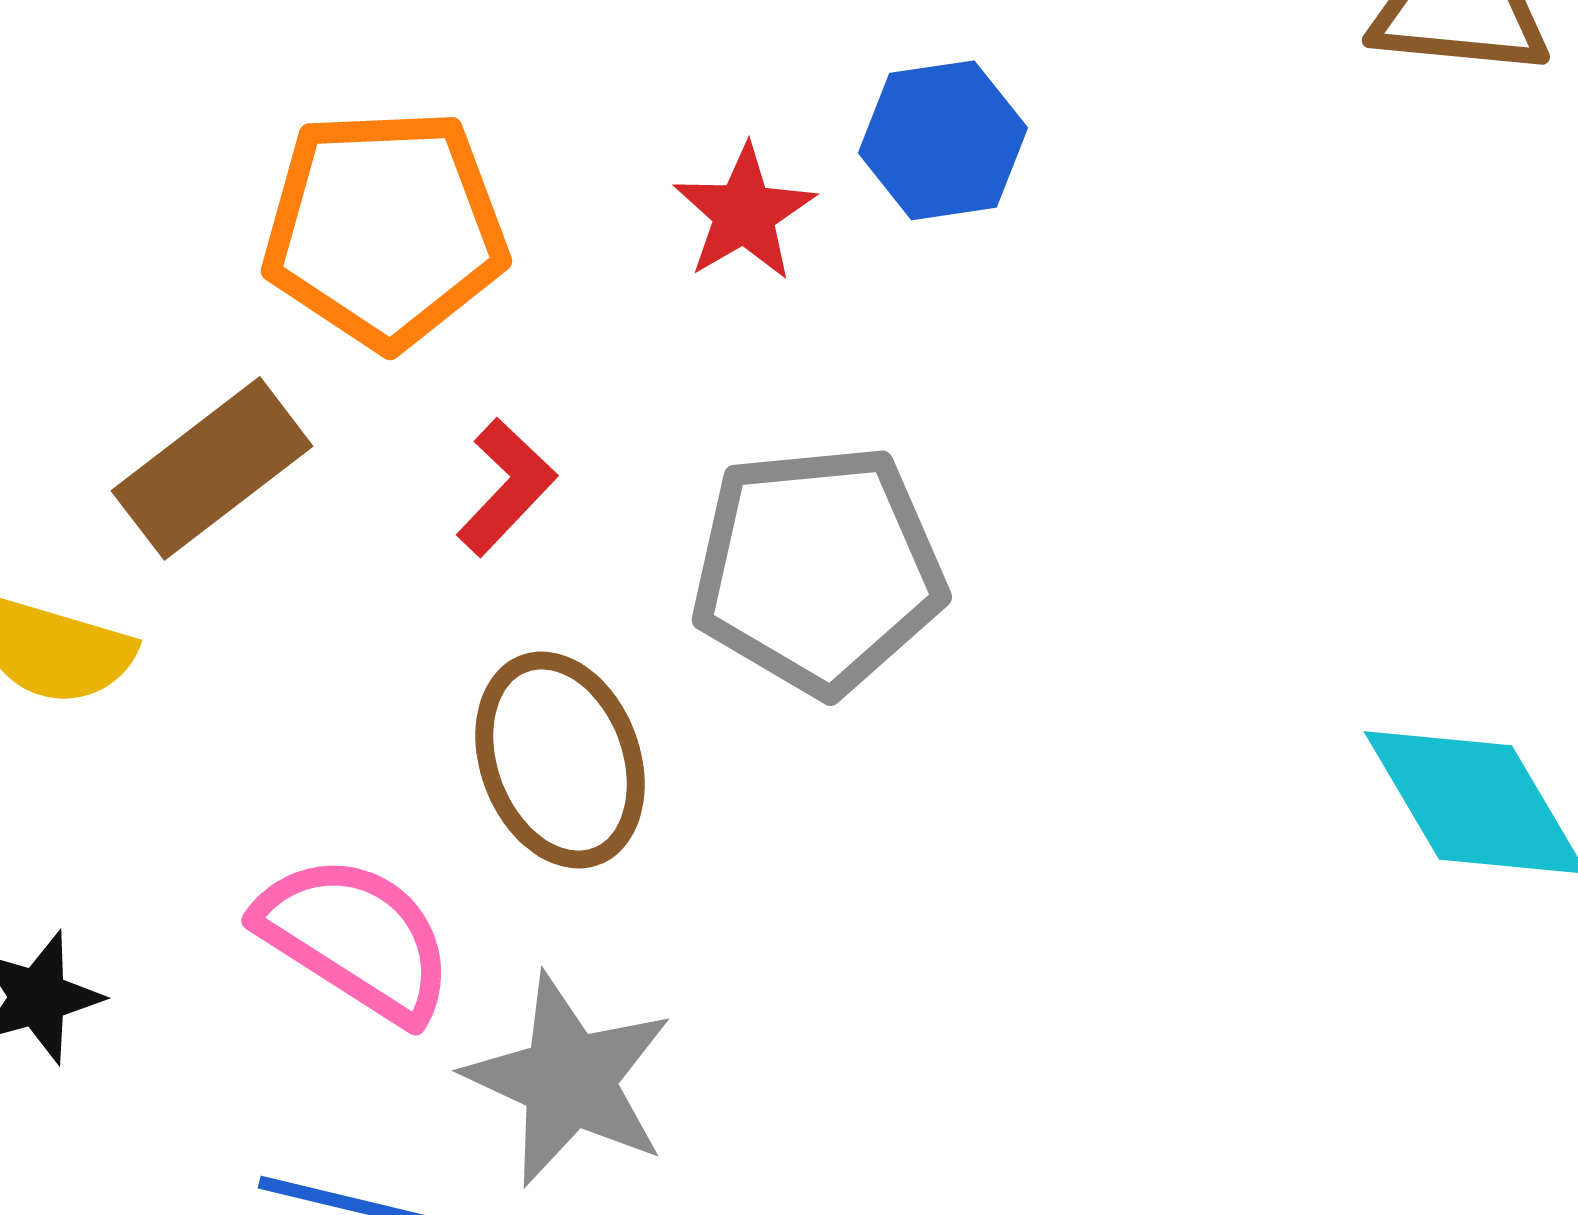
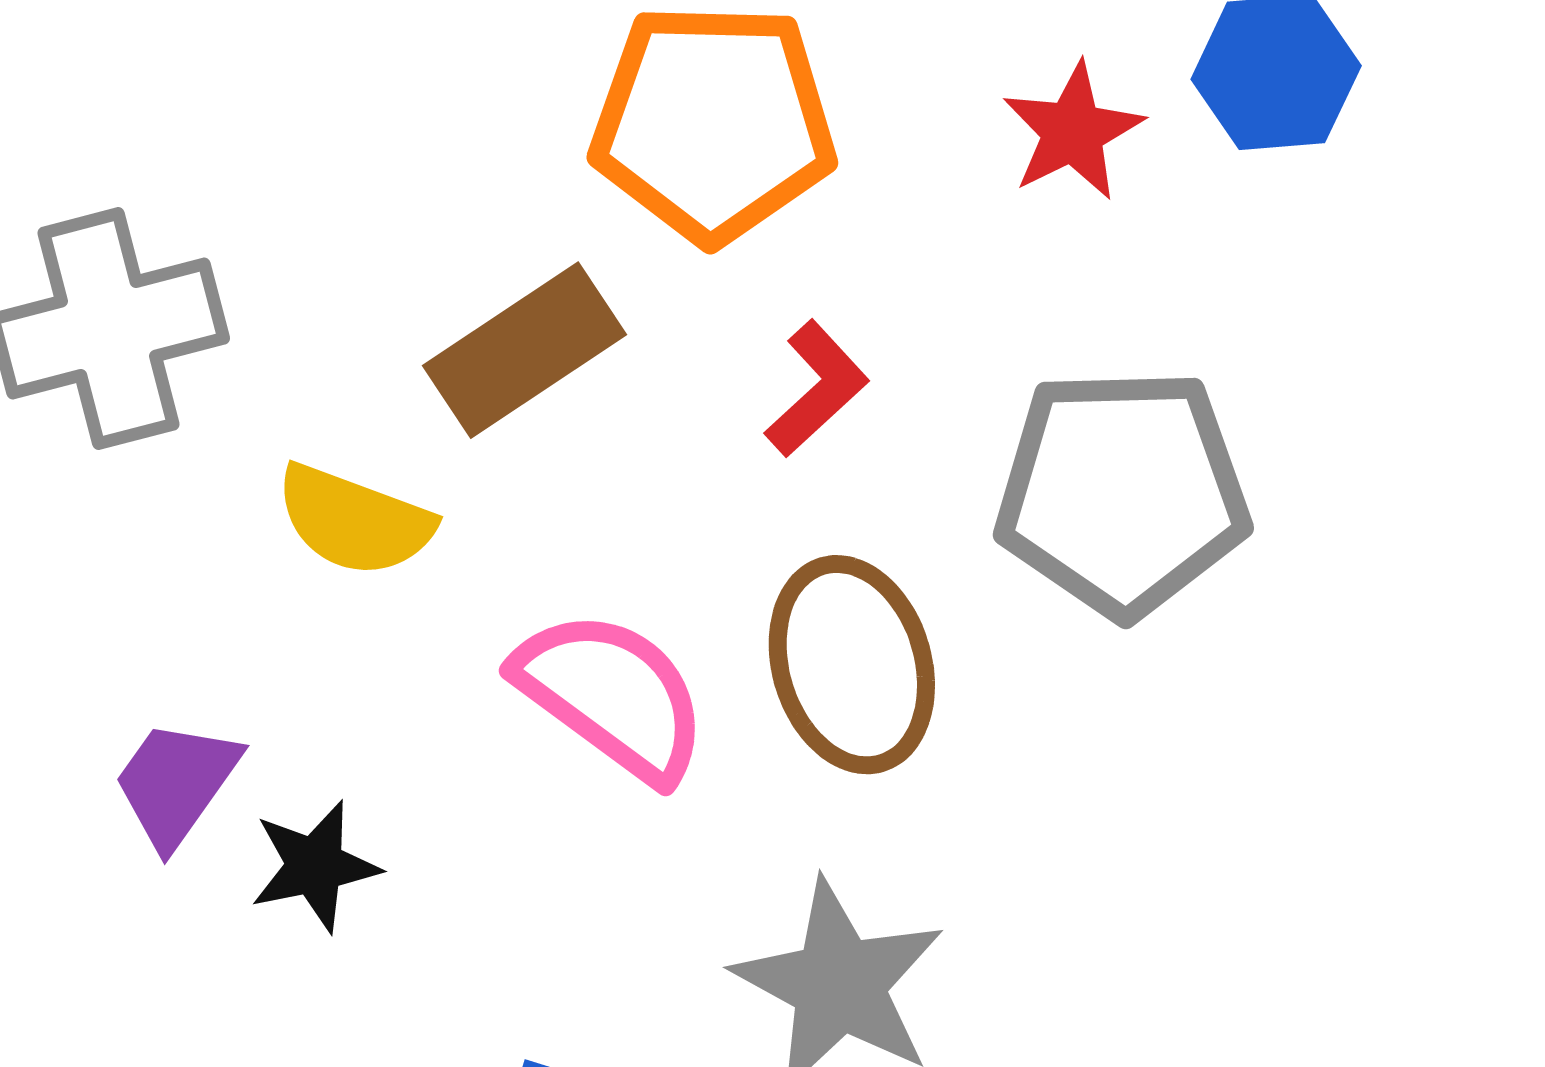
pink semicircle: (356, 938) -> (612, 695), moved

